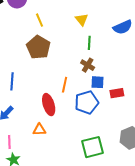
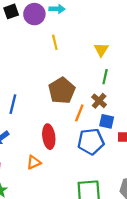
brown pentagon: (38, 47) -> (62, 91), moved
orange line: (65, 85) -> (79, 113), moved
orange triangle: (39, 130) -> (34, 162), turned -32

